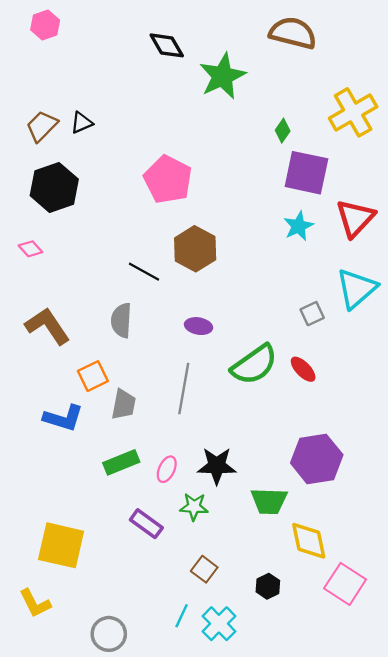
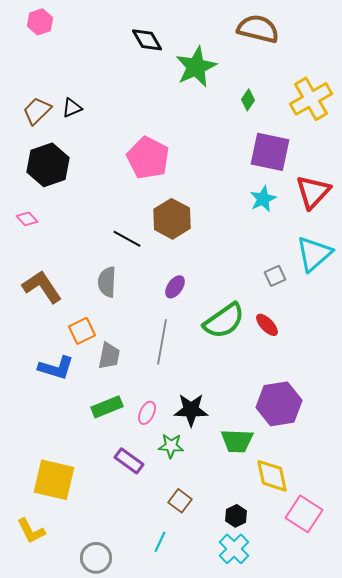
green diamond: (283, 131) -> (248, 100), moved
purple ellipse: (199, 326) -> (175, 287), turned -65
cyan cross: (219, 624) -> (234, 549), moved

